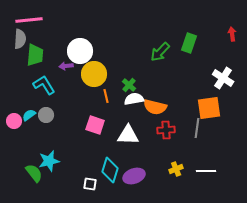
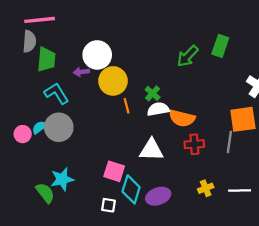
gray circle: (46, 115) -> (59, 127), size x1.6
pink square: (95, 125) -> (114, 171), moved

